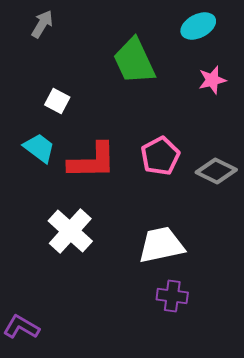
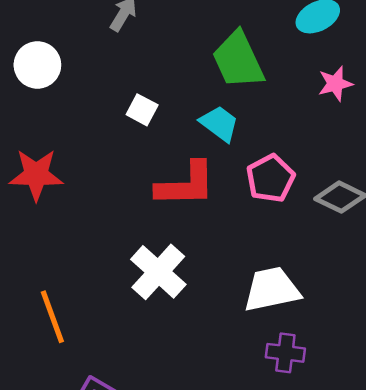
cyan trapezoid: (39, 148) -> (219, 124), moved

